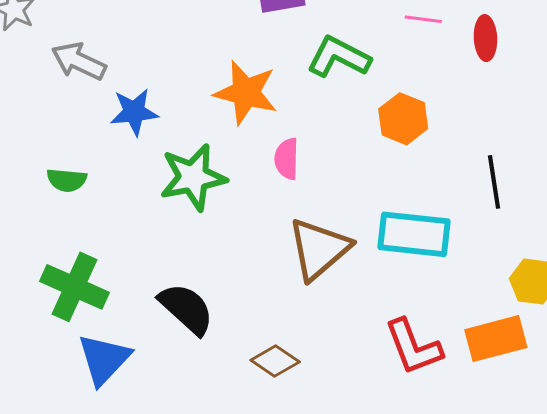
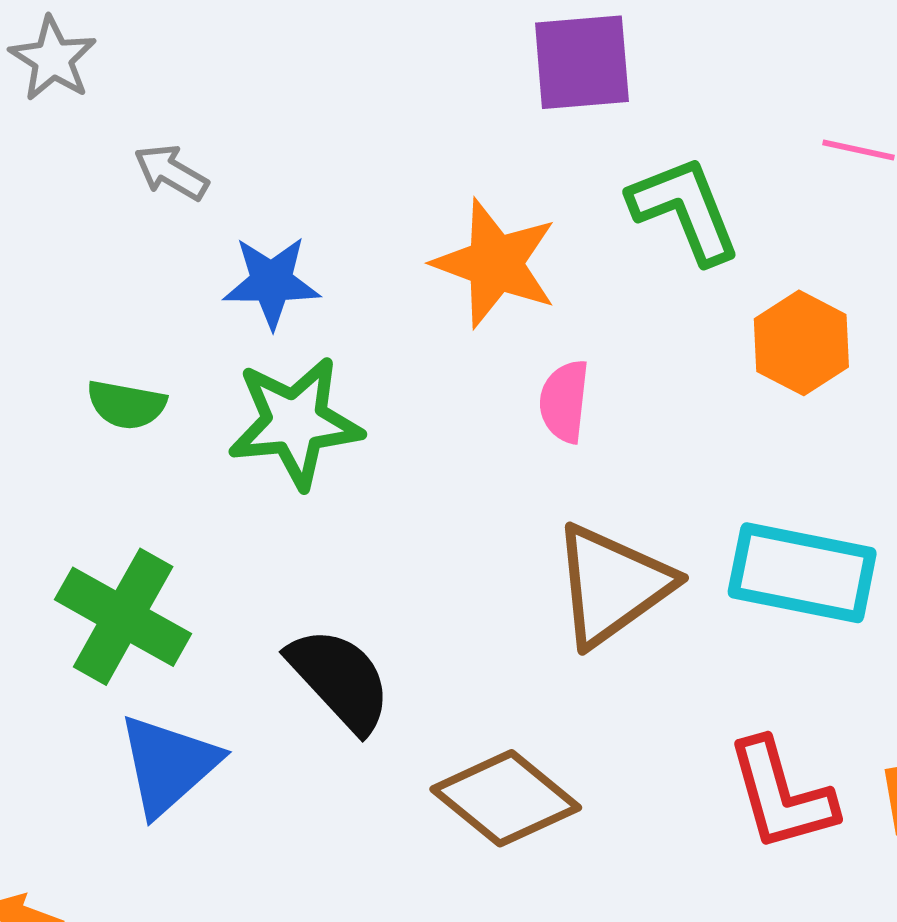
green L-shape: (339, 57) -> (685, 210), turned 36
gray arrow: (79, 61) -> (171, 172), size x0.7
green star: (193, 177) -> (295, 422), moved
brown diamond: (275, 361) -> (506, 798), size x1.5

